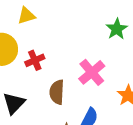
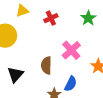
red cross: (35, 60) -> (51, 18), moved

